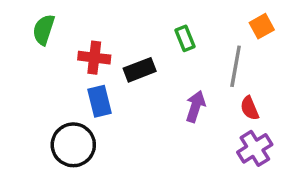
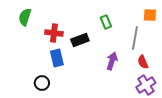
orange square: (262, 26) -> (150, 15), turned 32
black circle: (73, 145) -> (42, 83), size x0.6

